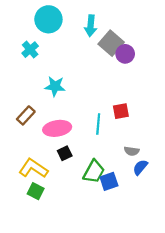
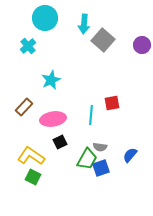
purple circle: (125, 54) -> (142, 45), moved
cyan star: (55, 86) -> (51, 80), turned -30
gray semicircle: (132, 151) -> (100, 147), moved

